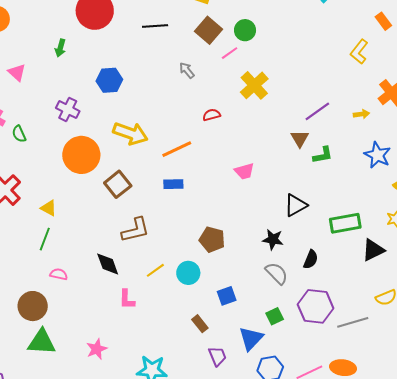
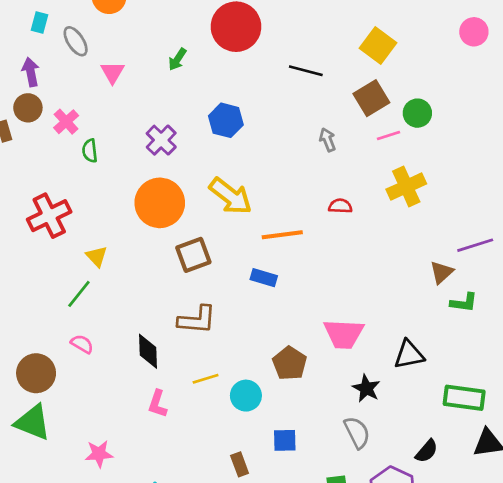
pink trapezoid: (244, 171) -> (344, 334), moved, size x1.5
black semicircle: (311, 259) -> (427, 451), moved

